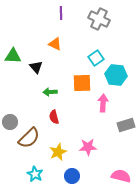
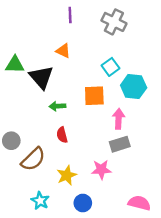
black triangle: (36, 67) -> (41, 77), size x1.6
gray rectangle: (126, 125) -> (120, 144), moved

